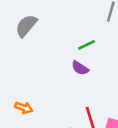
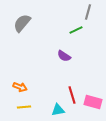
green line: (86, 45) -> (76, 30), moved

